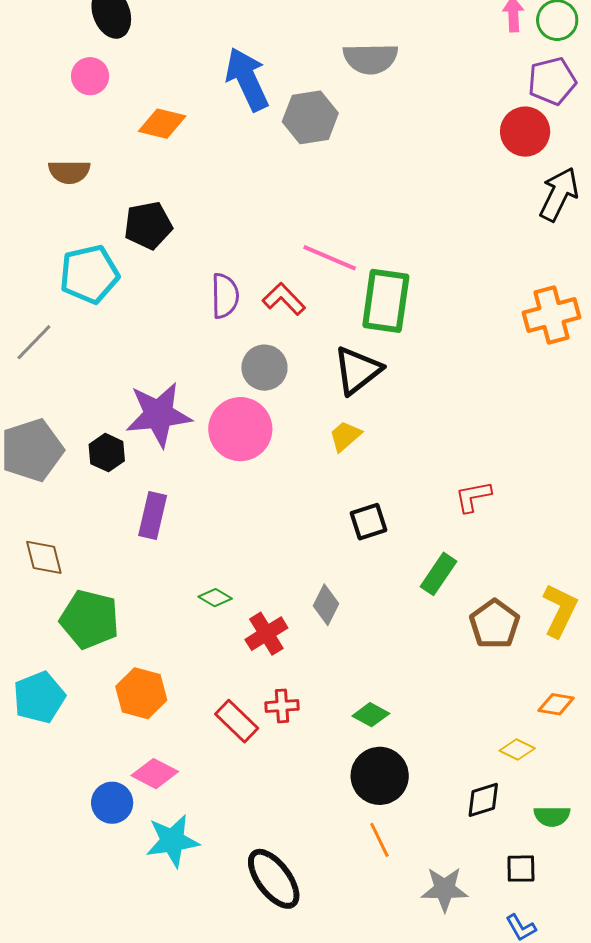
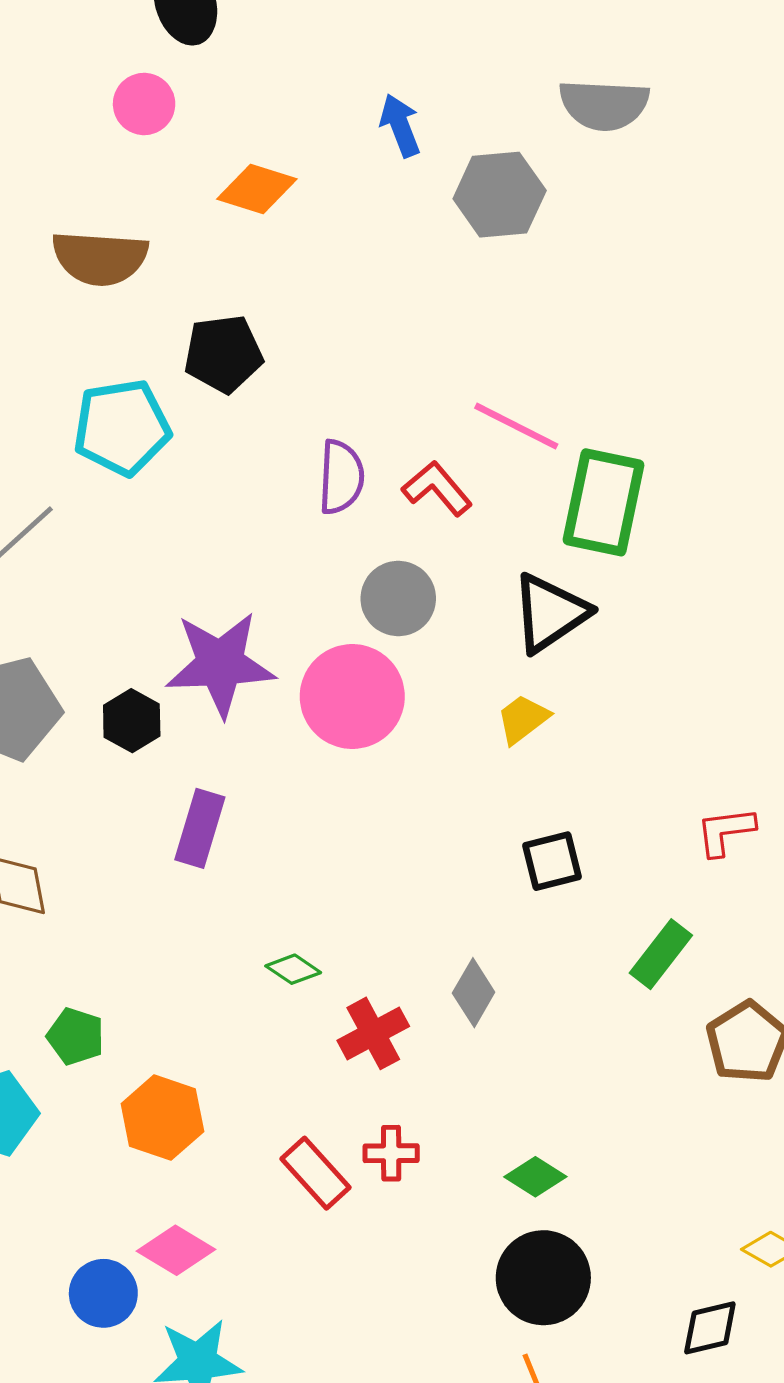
blue arrow: (247, 79) -> (400, 125), size x0.6
brown semicircle: (69, 172) -> (100, 258), size x1.4
green pentagon: (90, 619) -> (76, 1036), moved, size x0.6

